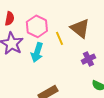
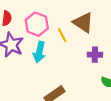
purple cross: (88, 59) -> (95, 55), turned 32

